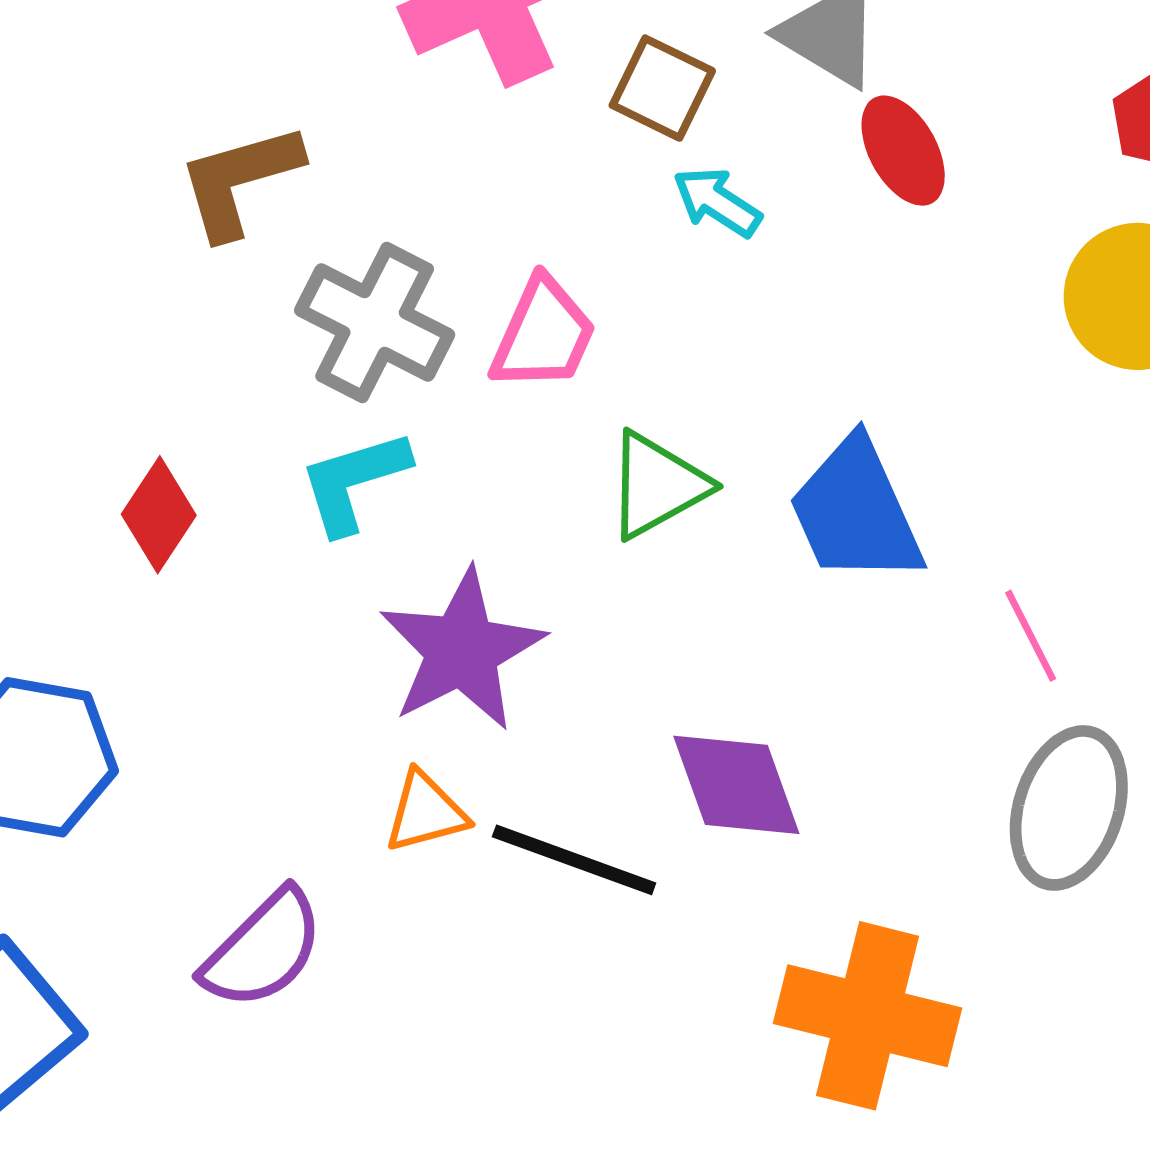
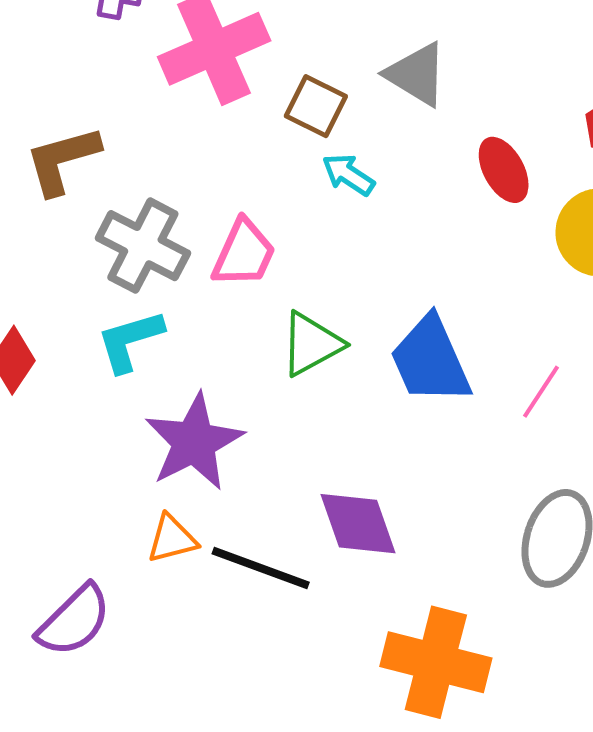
red ellipse: (903, 151) -> (504, 170), moved
pink line: (1031, 636) -> (541, 392), moved, turned 60

